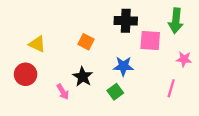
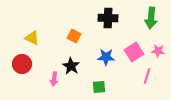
pink square: (150, 41) -> (134, 52), moved, turned -36
pink arrow: (63, 92) -> (54, 79), turned 40
green square: (115, 92) -> (99, 87), moved, turned 32

